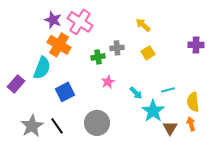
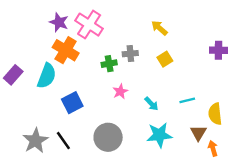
purple rectangle: (16, 84) -> (13, 75), moved
cyan star: (153, 111) -> (159, 135), moved, turned 30
orange arrow: (191, 124) -> (213, 148), moved
brown triangle: (170, 128) -> (198, 133), moved

